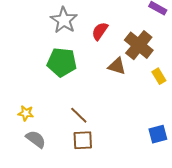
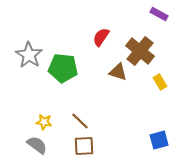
gray star: (64, 20) -> (29, 55), moved
yellow star: (26, 113) -> (44, 122), moved

